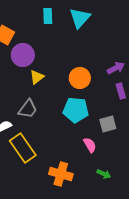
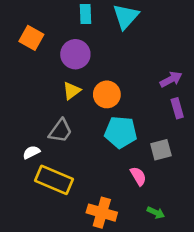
purple circle: (23, 55) -> (75, 54), moved
orange circle: (80, 78) -> (107, 94), moved
yellow rectangle: (23, 148) -> (54, 180), turned -32

